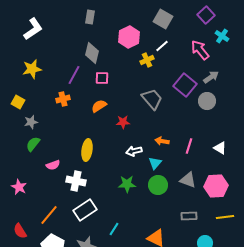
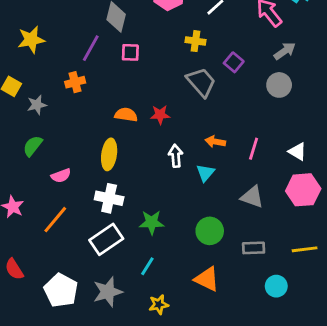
yellow cross: (147, 60) -> (195, 41), moved, turned 32
purple square: (185, 85) -> (234, 62), moved, size x0.6
orange semicircle: (99, 106) -> (126, 115), moved, turned 42
gray star: (31, 122) -> (37, 105), moved
white arrow: (134, 151) -> (176, 156), turned 98
white cross: (76, 181) -> (109, 198), moved
green star: (127, 184) -> (152, 222), moved
green circle: (158, 185) -> (210, 231), moved
pink hexagon: (216, 186) -> (303, 190), moved
orange line: (49, 215) -> (55, 220), moved

